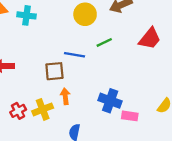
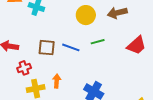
brown square: (54, 71) -> (47, 48), moved
red cross: (18, 111) -> (24, 68), moved

